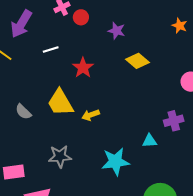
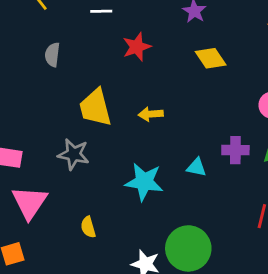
yellow trapezoid: (60, 103) -> (95, 108), moved
gray semicircle: (23, 112) -> (52, 55), moved, turned 36
yellow arrow: (91, 115) -> (151, 114), moved

